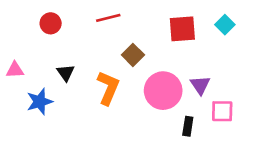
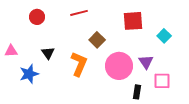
cyan square: (225, 25) -> (164, 36), moved

